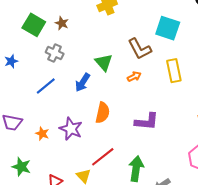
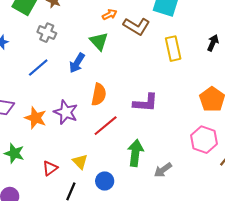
brown L-shape: (140, 49) -> (136, 26), turned -30
orange arrow: (134, 76) -> (110, 15), moved
orange star: (42, 134) -> (36, 118), size x1.5
red line: (103, 157) -> (106, 126), moved

